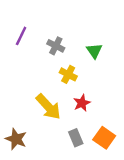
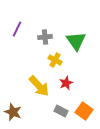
gray cross: (56, 46) -> (45, 37), turned -32
green triangle: (94, 51) -> (76, 41), size x1.5
gray rectangle: (76, 138) -> (61, 111), turned -40

